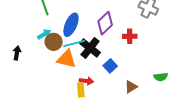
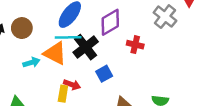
cyan arrow: (44, 34) -> (31, 62), moved
brown circle: (54, 42) -> (22, 28), moved

